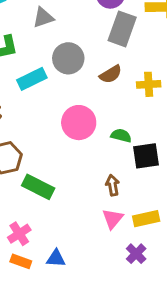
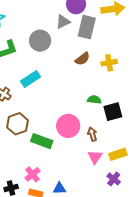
gray triangle: (43, 18) -> (63, 22), moved
gray circle: (68, 58) -> (40, 41), moved
cyan rectangle: (32, 79) -> (30, 79), moved
pink circle: (79, 123) -> (68, 126), moved

